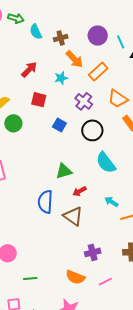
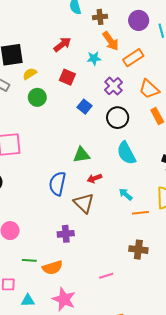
purple cross: (93, 252) -> (66, 234), moved
orange semicircle: (75, 277) -> (52, 268), moved, turned -48

